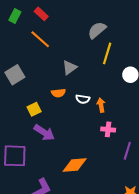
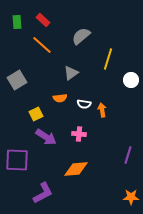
green rectangle: (15, 16) -> (17, 22), turned -32
gray semicircle: (97, 30) -> (81, 36), moved
pink cross: (108, 129) -> (79, 134), moved

